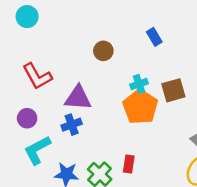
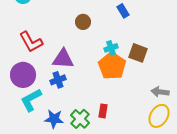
brown square: (173, 90) -> (138, 53), turned 36
purple circle: (27, 118) -> (23, 75), size x1.6

